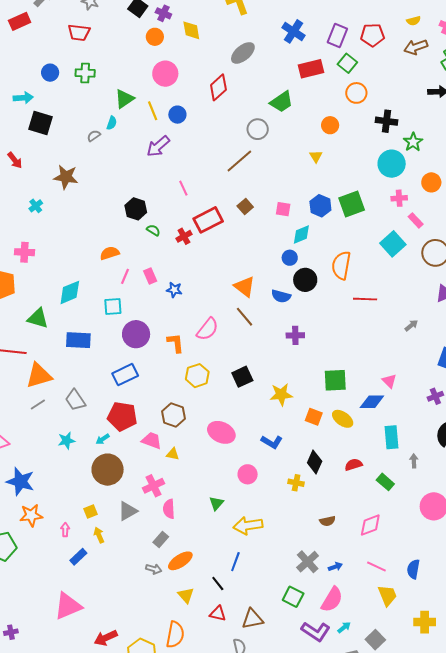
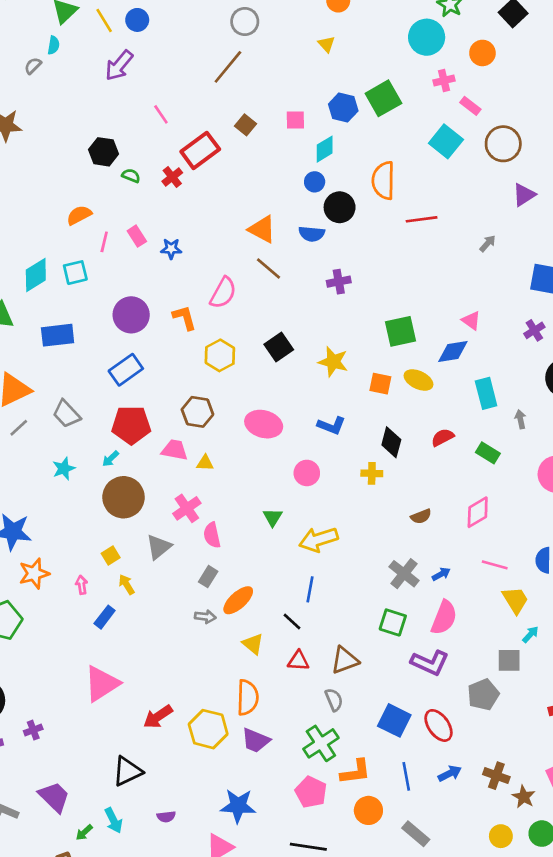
cyan square: (113, 307) -> (75, 273), moved
yellow star: (281, 394) -> (333, 362), turned 30
cyan arrow: (344, 627) -> (531, 634), moved
gray square: (375, 640) -> (509, 660), turned -36

